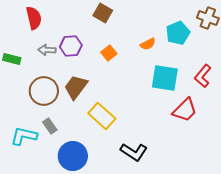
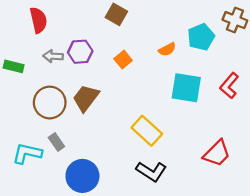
red trapezoid: (185, 110) -> (217, 153), moved
yellow rectangle: (102, 116) -> (147, 131), moved

